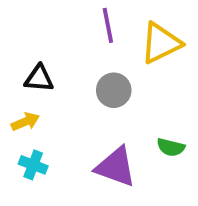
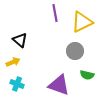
black triangle: (39, 78) -> (20, 40), turned 35
gray circle: (114, 90) -> (75, 51), moved

